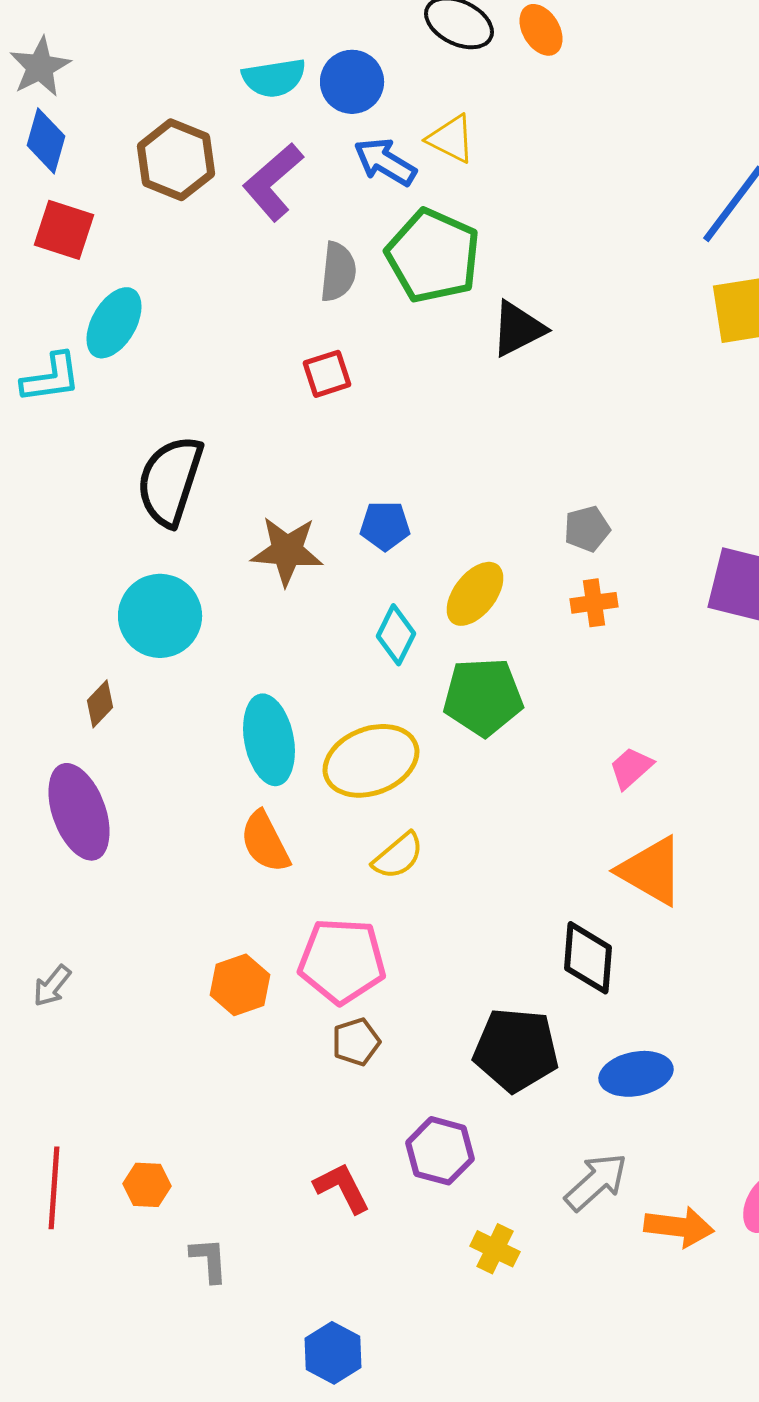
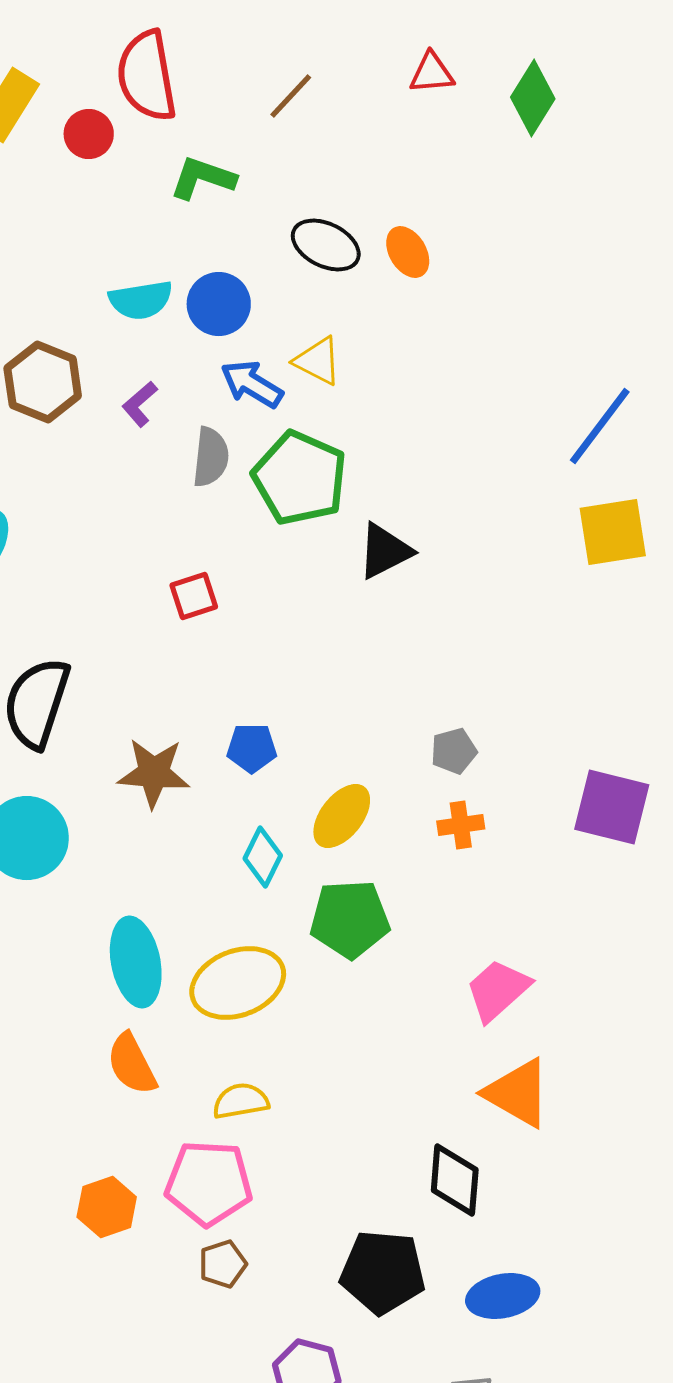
purple L-shape: (273, 182) -> (140, 404), size x0.6
gray semicircle: (338, 272) -> (211, 457), moved
pink trapezoid: (631, 768) -> (498, 990), size x1.5
yellow semicircle: (398, 856) -> (241, 1101), moved, turned -150

